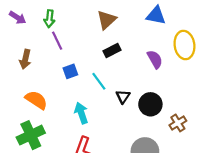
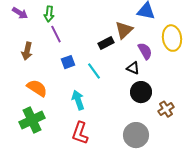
brown triangle: (107, 20) -> (124, 30), moved
black triangle: (123, 97) -> (133, 68), moved, turned -40

